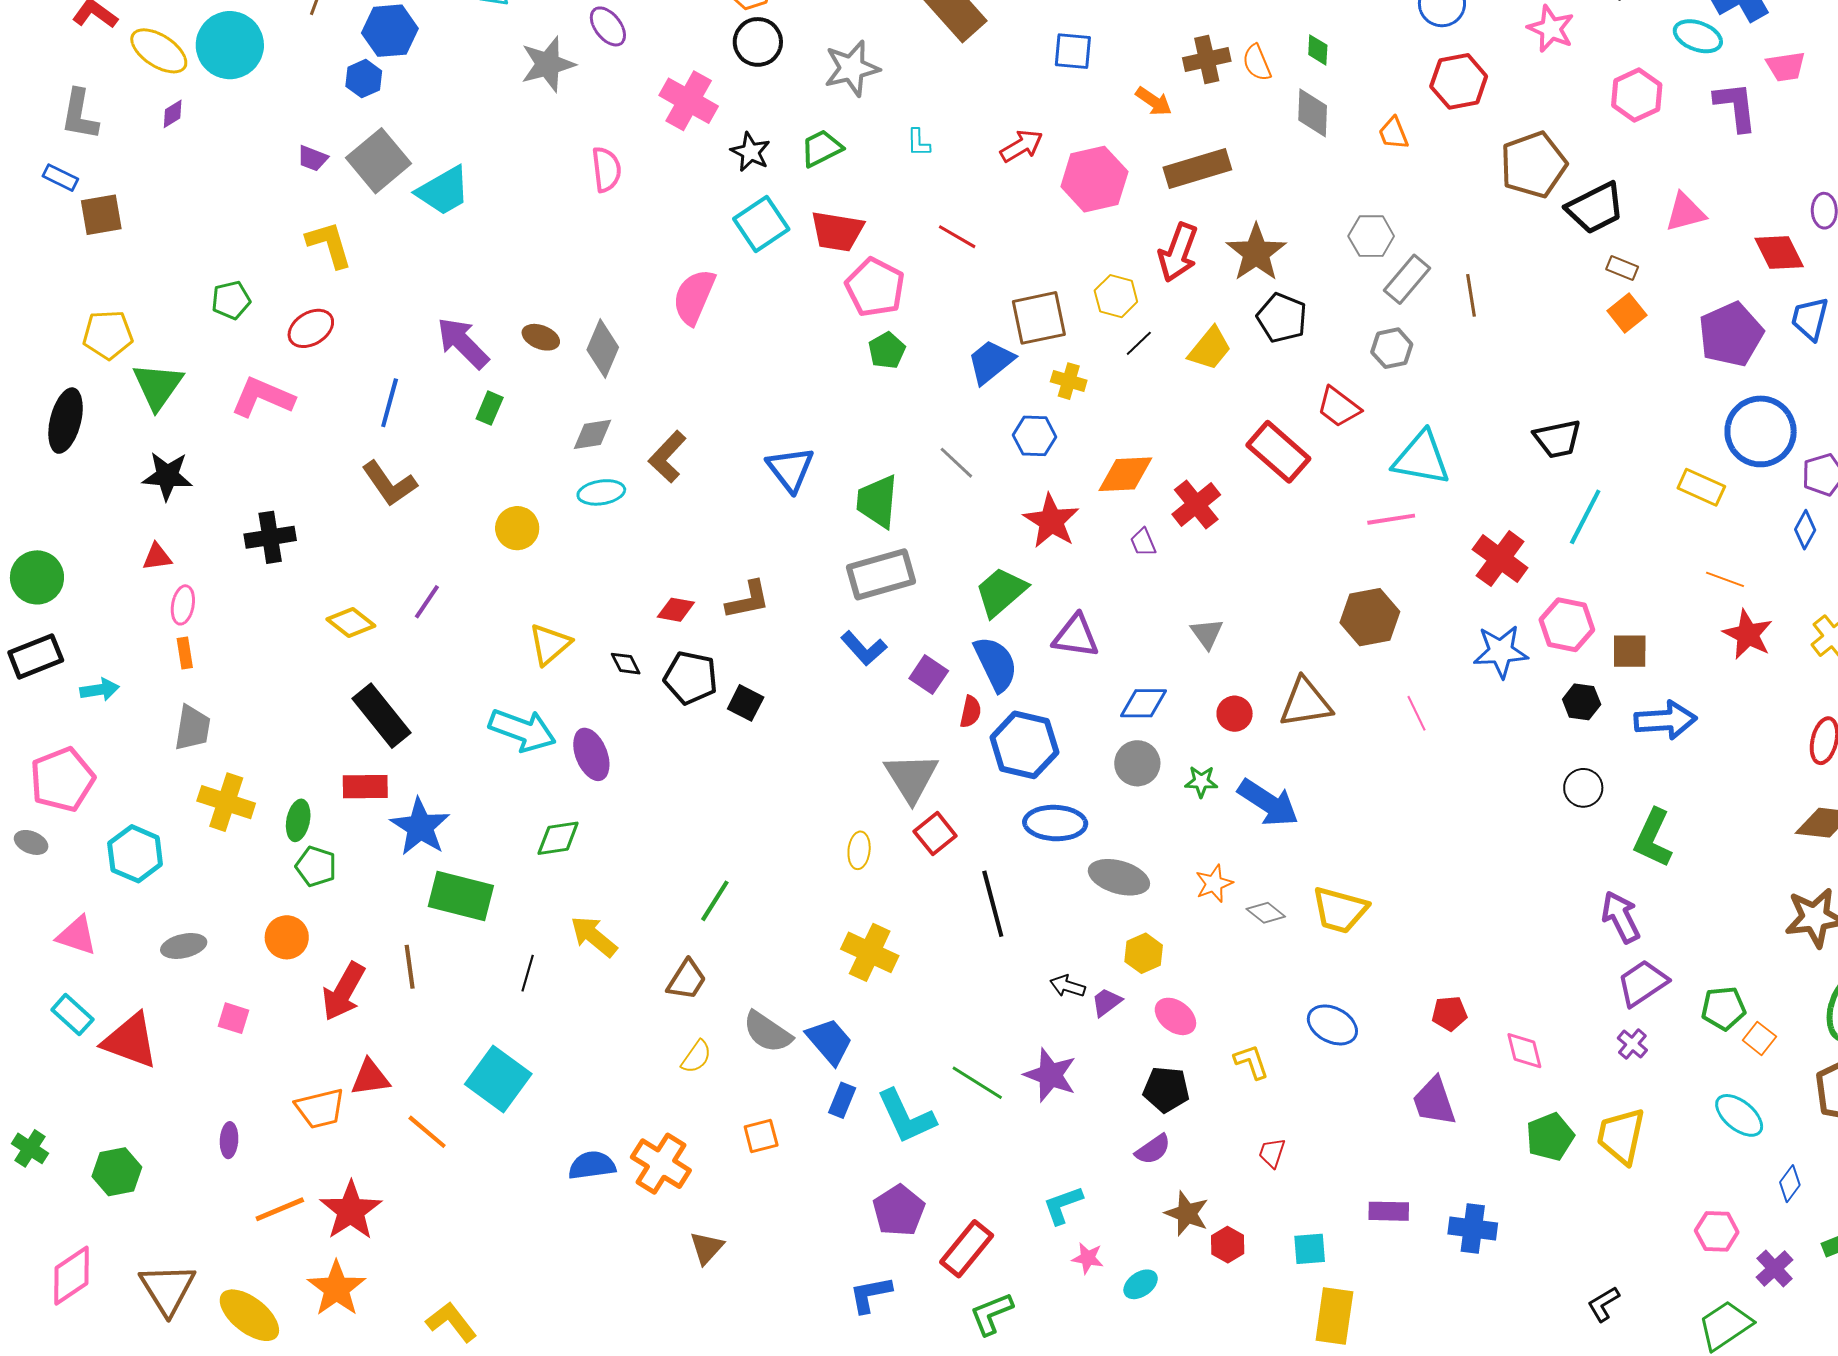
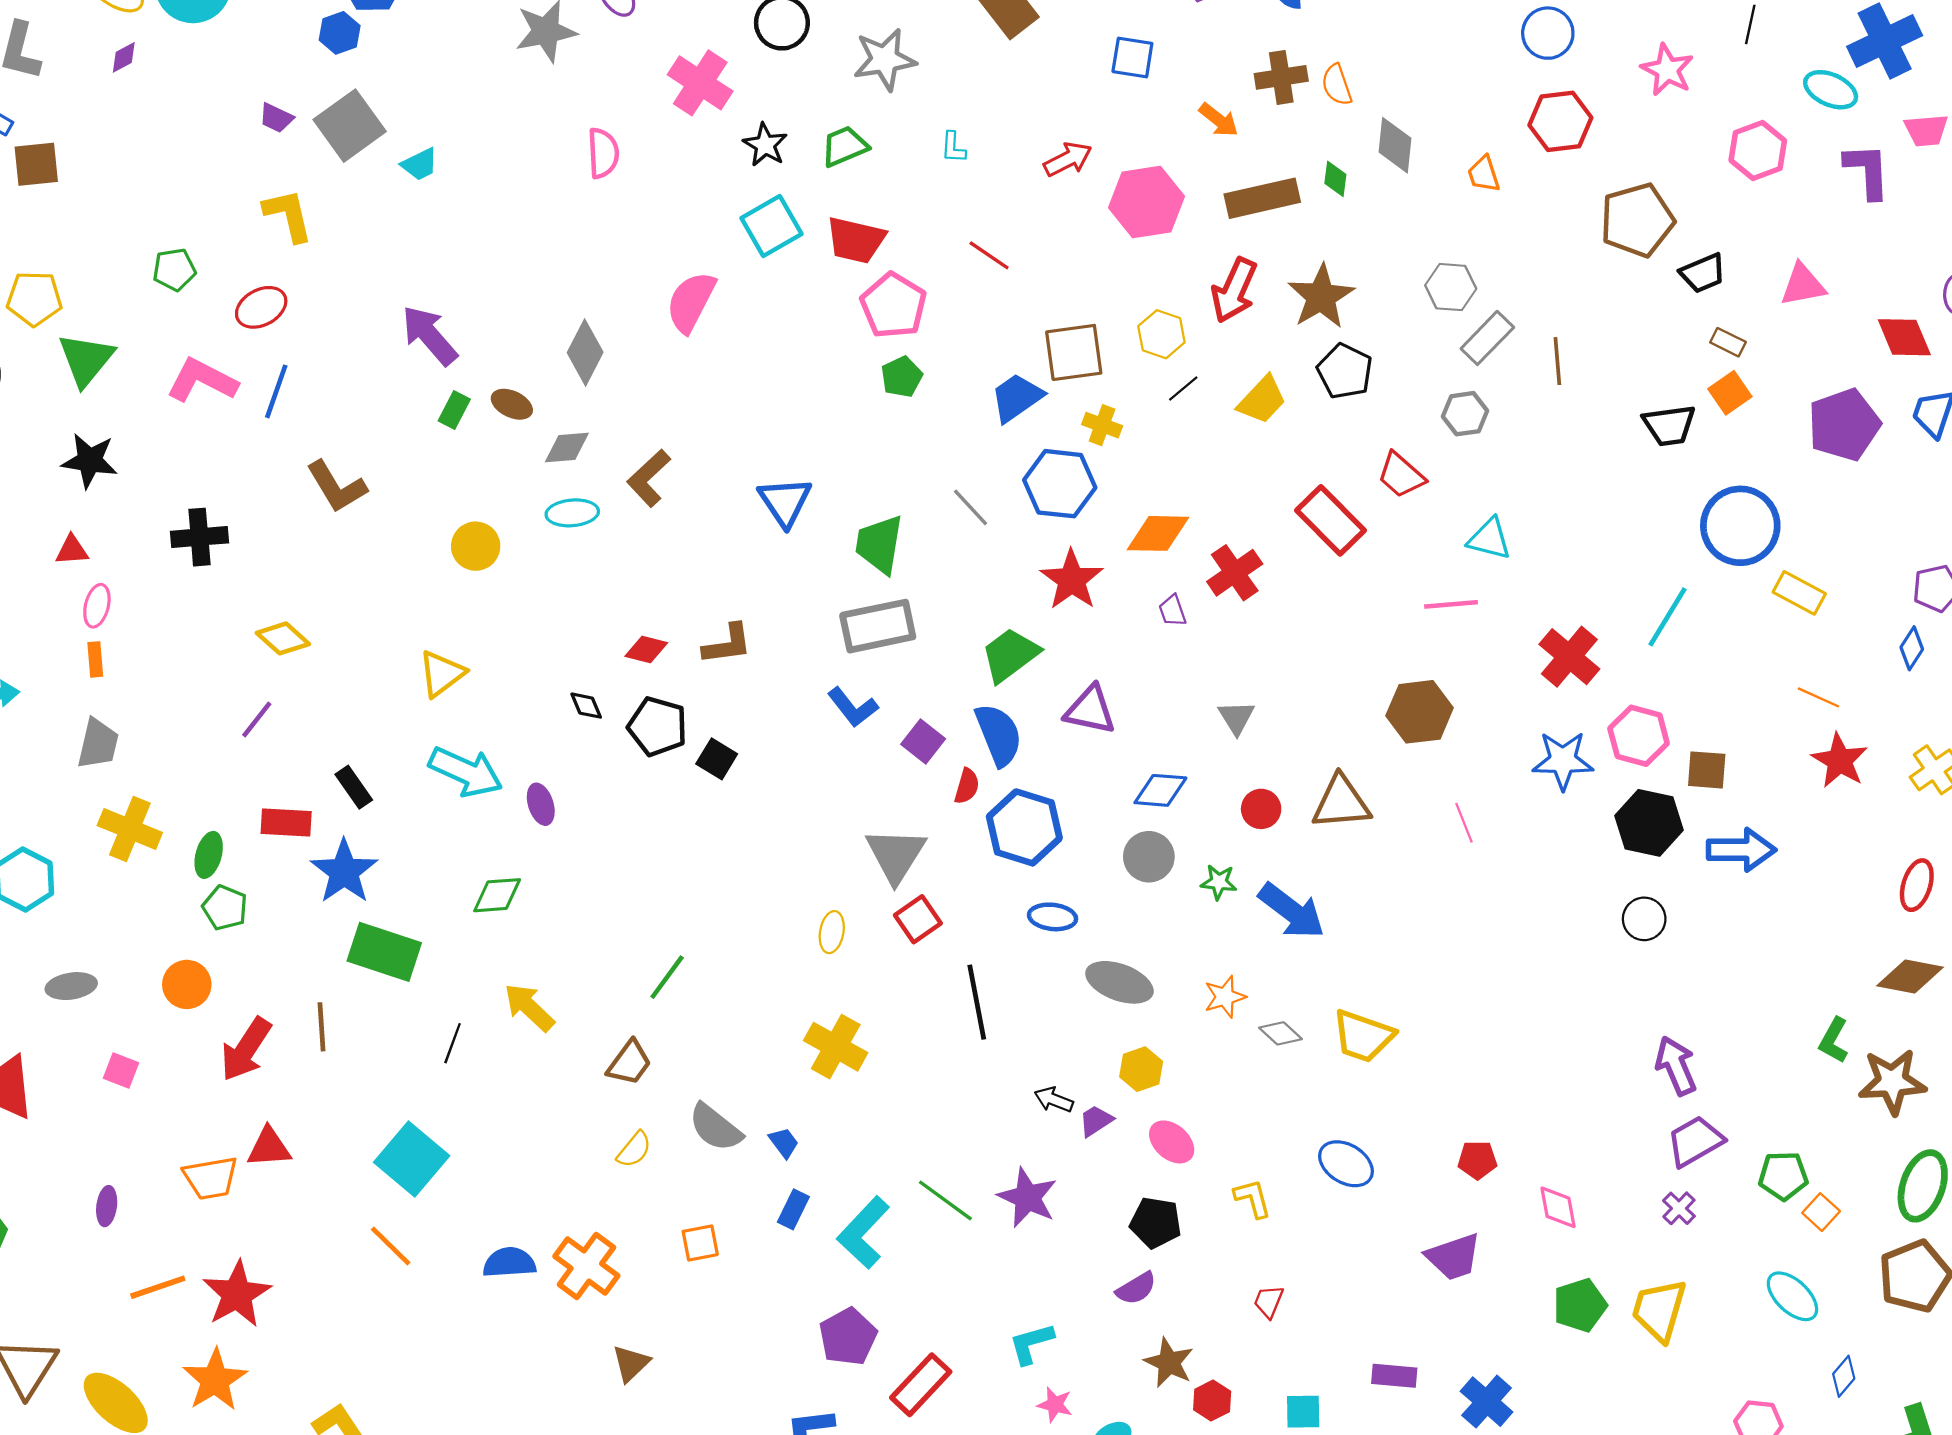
green diamond: (1318, 50) -> (1335, 179), moved
cyan trapezoid: (443, 191) -> (420, 164), size x0.6
black trapezoid: (1595, 208) -> (1703, 273), size x0.7
brown ellipse: (541, 337) -> (512, 404), moved
blue line: (390, 403) -> (276, 391), moved
blue circle: (1761, 431) -> (1740, 526), moved
blue hexagon: (1034, 436) -> (1060, 484), size x1.5
black trapezoid: (1557, 439) -> (1669, 425), moved
cyan triangle: (1421, 458) -> (1489, 539), size x0.7
purple line: (427, 602) -> (257, 719), moved
yellow triangle: (550, 644) -> (442, 674), moved
black hexagon: (1582, 702) -> (1649, 823), size x1.6
black rectangle: (382, 716) -> (354, 787), moved, size x0.6
purple ellipse: (591, 754) -> (541, 804), size x0.7
blue ellipse: (1055, 823) -> (1053, 917), size x0.7
green L-shape: (1653, 838) -> (1834, 1040), moved, size x0.7
blue trapezoid: (829, 1041) -> (784, 1143), size x0.6
purple trapezoid: (1434, 1101) -> (1453, 1257), turned -94
cyan L-shape: (906, 1116) -> (863, 1233), turned 64
orange line: (427, 1132) -> (391, 1246), moved
blue cross: (1473, 1228) -> (1487, 1402), turned 30

